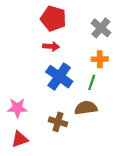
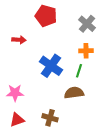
red arrow: (51, 46) -> (19, 40), moved
brown cross: (58, 122) -> (50, 118), moved

